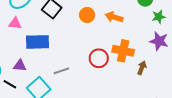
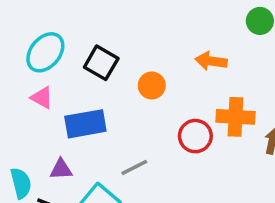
orange circle: (87, 15) -> (152, 85), moved
pink triangle: (15, 23) -> (42, 98), turned 32

